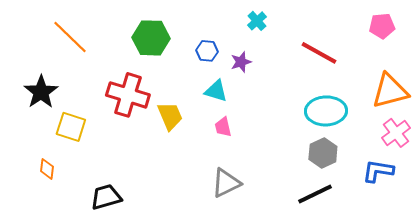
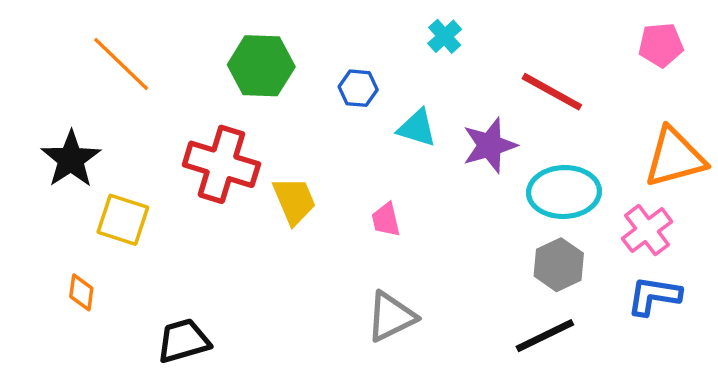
purple star: (241, 62) -> (490, 145), moved, size x1.5
cyan triangle: (216, 91) -> (417, 128), moved
pink cross: (396, 133) -> (647, 230), moved

